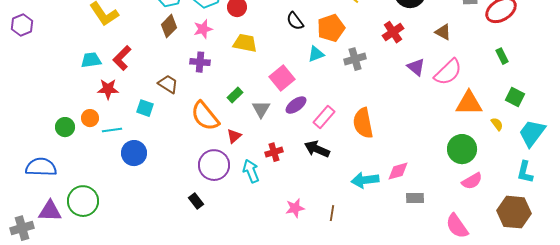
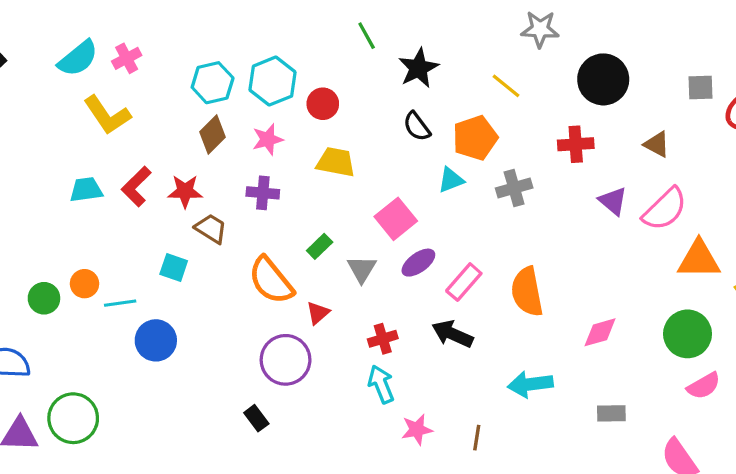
red cross: (393, 32) -> (576, 144), turned 30
red star: (108, 89) -> (185, 191), moved
cyan arrow: (251, 171) -> (381, 384), moved
pink diamond: (398, 171) -> (600, 332), moved

